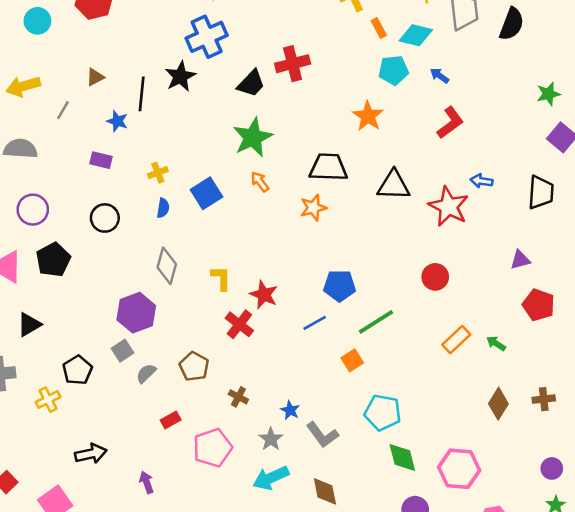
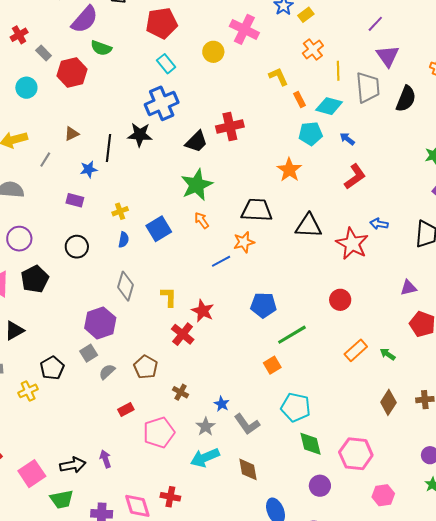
black star: (180, 76) -> (140, 135), turned 30
blue star: (117, 121) -> (89, 169), turned -30
blue line: (315, 323) -> (221, 261), moved
black arrow: (91, 454) -> (73, 465), moved

